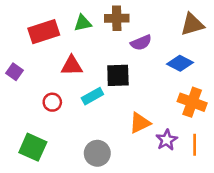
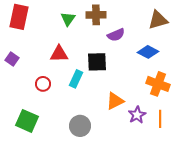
green triangle: (83, 23) -> (68, 19), turned -42
red rectangle: (44, 32) -> (19, 17), moved, turned -60
cyan rectangle: (92, 96) -> (76, 79), turned -36

